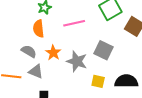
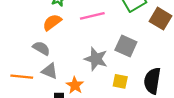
orange semicircle: (39, 29) -> (52, 22), turned 60
orange star: (53, 53) -> (75, 85), moved
black semicircle: (126, 81) -> (152, 81), turned -80

